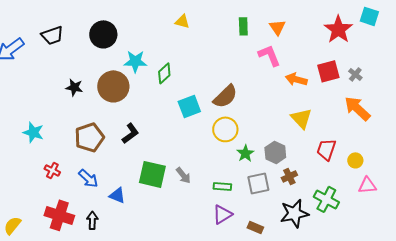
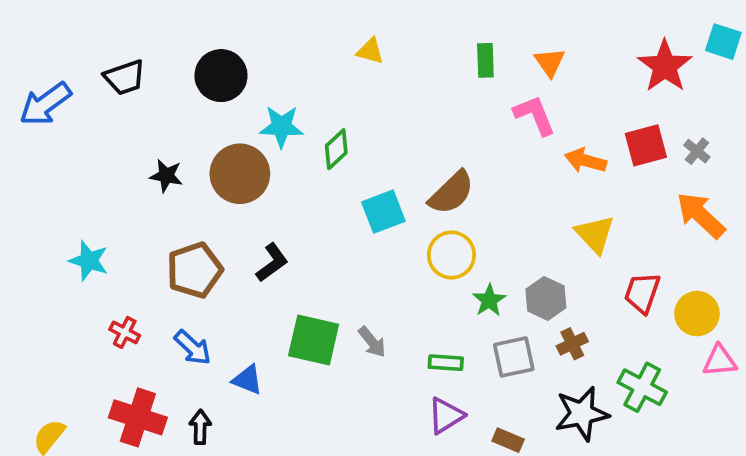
yellow circle: (355, 160) -> (697, 314), size x1.5

